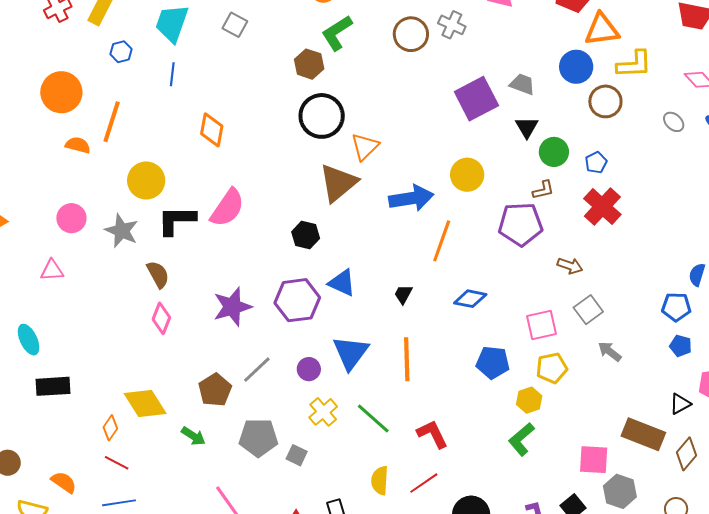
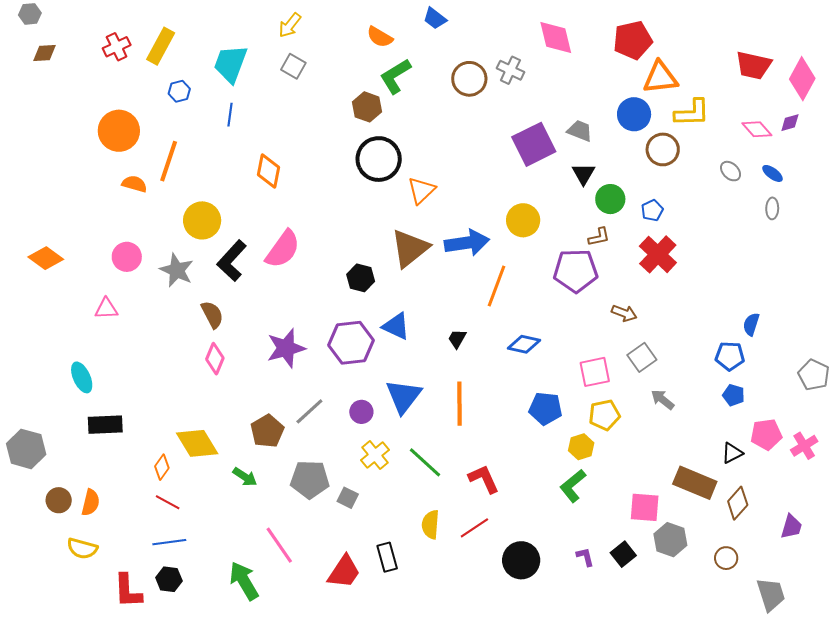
brown triangle: (338, 183) -> (410, 248), moved
black L-shape: (177, 220) -> (232, 261), turned -48
orange semicircle: (64, 482) -> (91, 503), moved, turned 68

